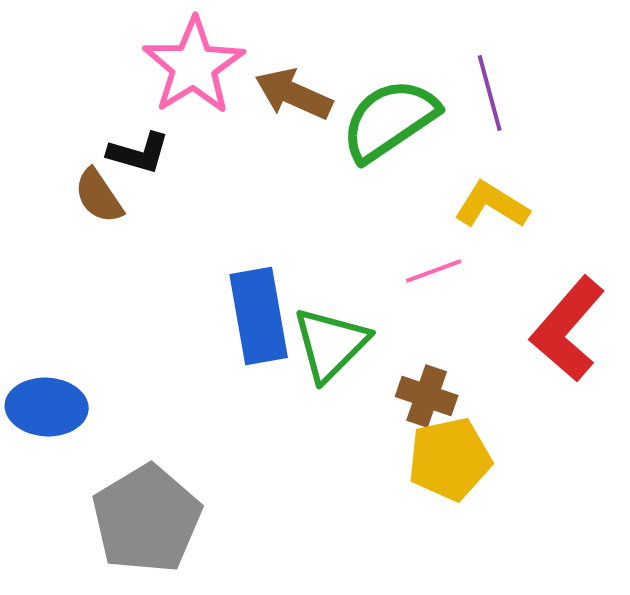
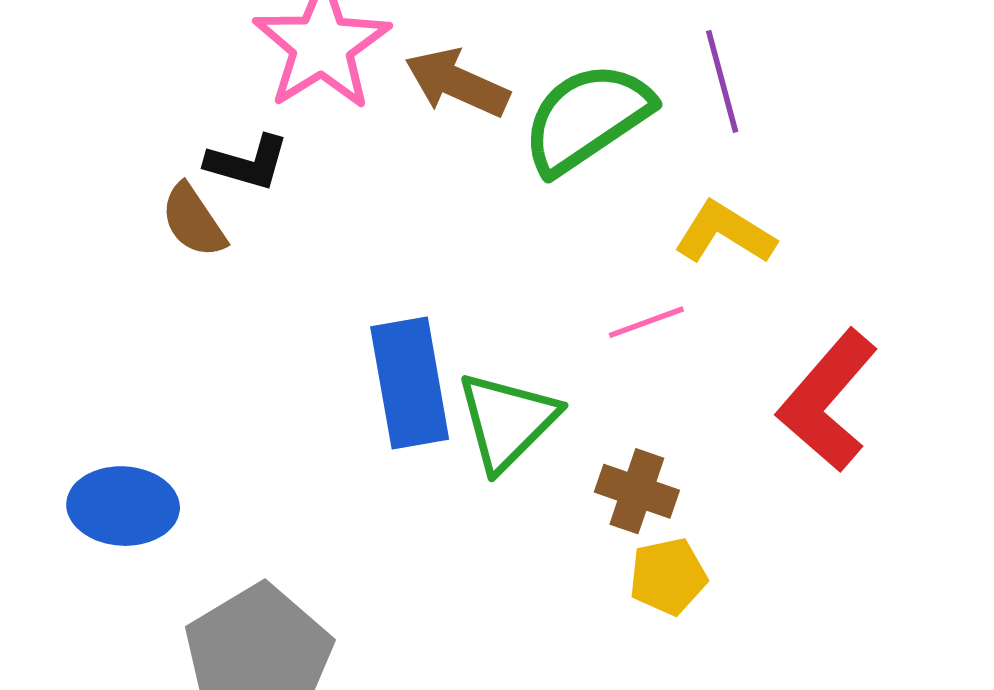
yellow pentagon: (450, 459) -> (668, 576), size x0.7

